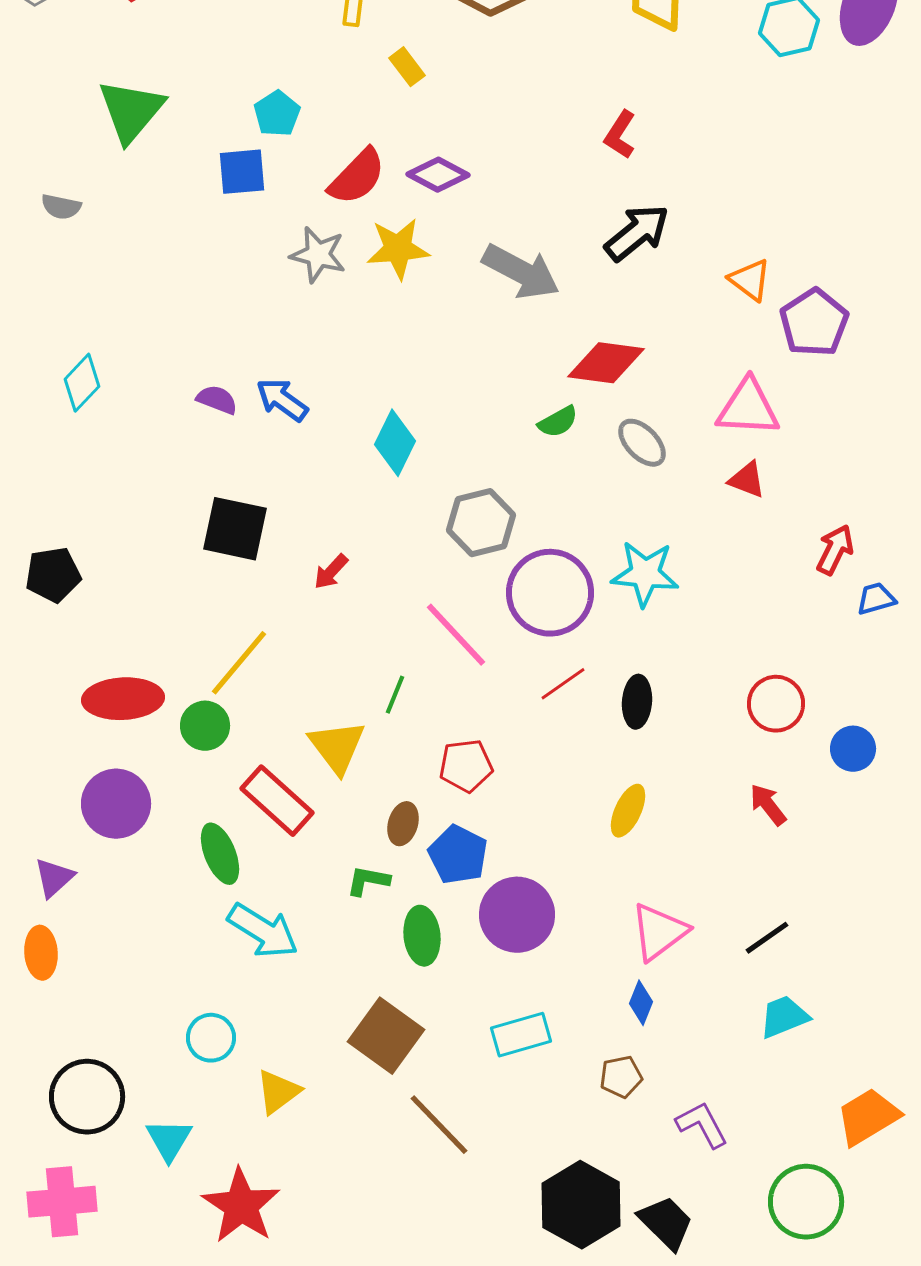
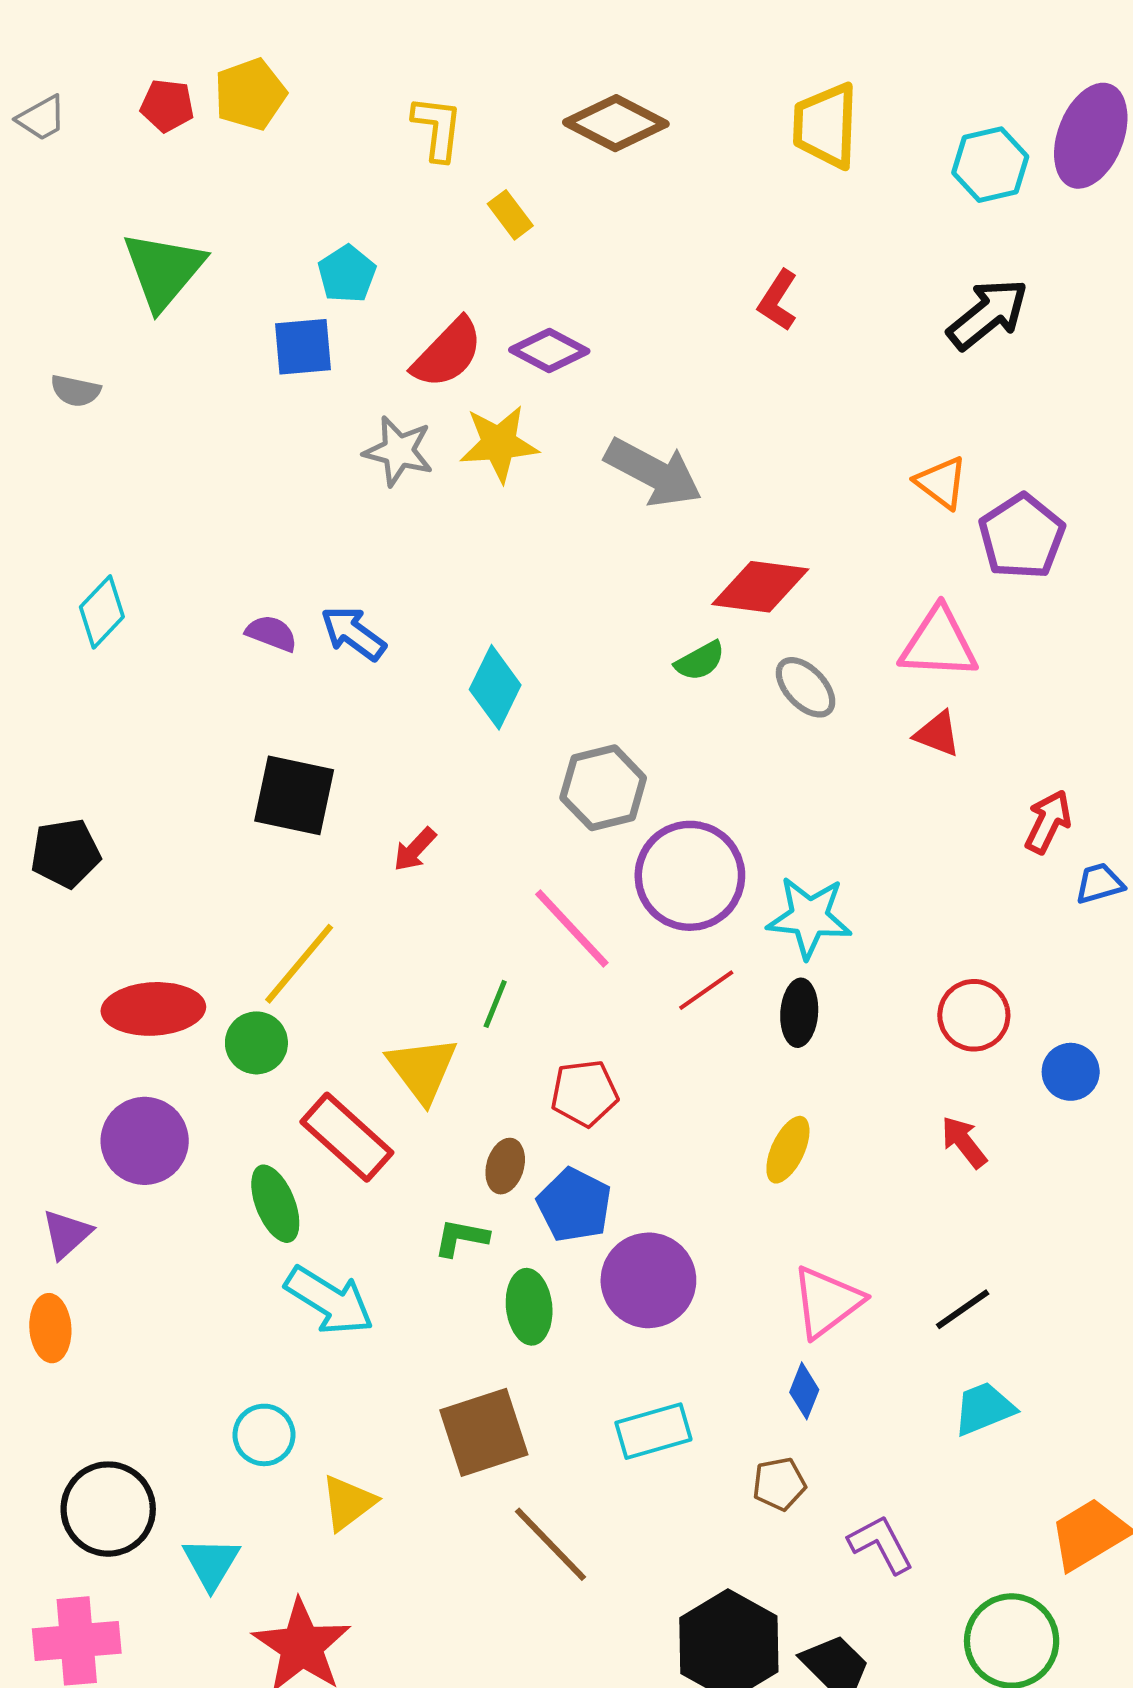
black arrow: (637, 233) -> (988, 314), moved
cyan star: (645, 574) -> (809, 917), moved
brown square: (386, 1036) -> (484, 1432), turned 36

